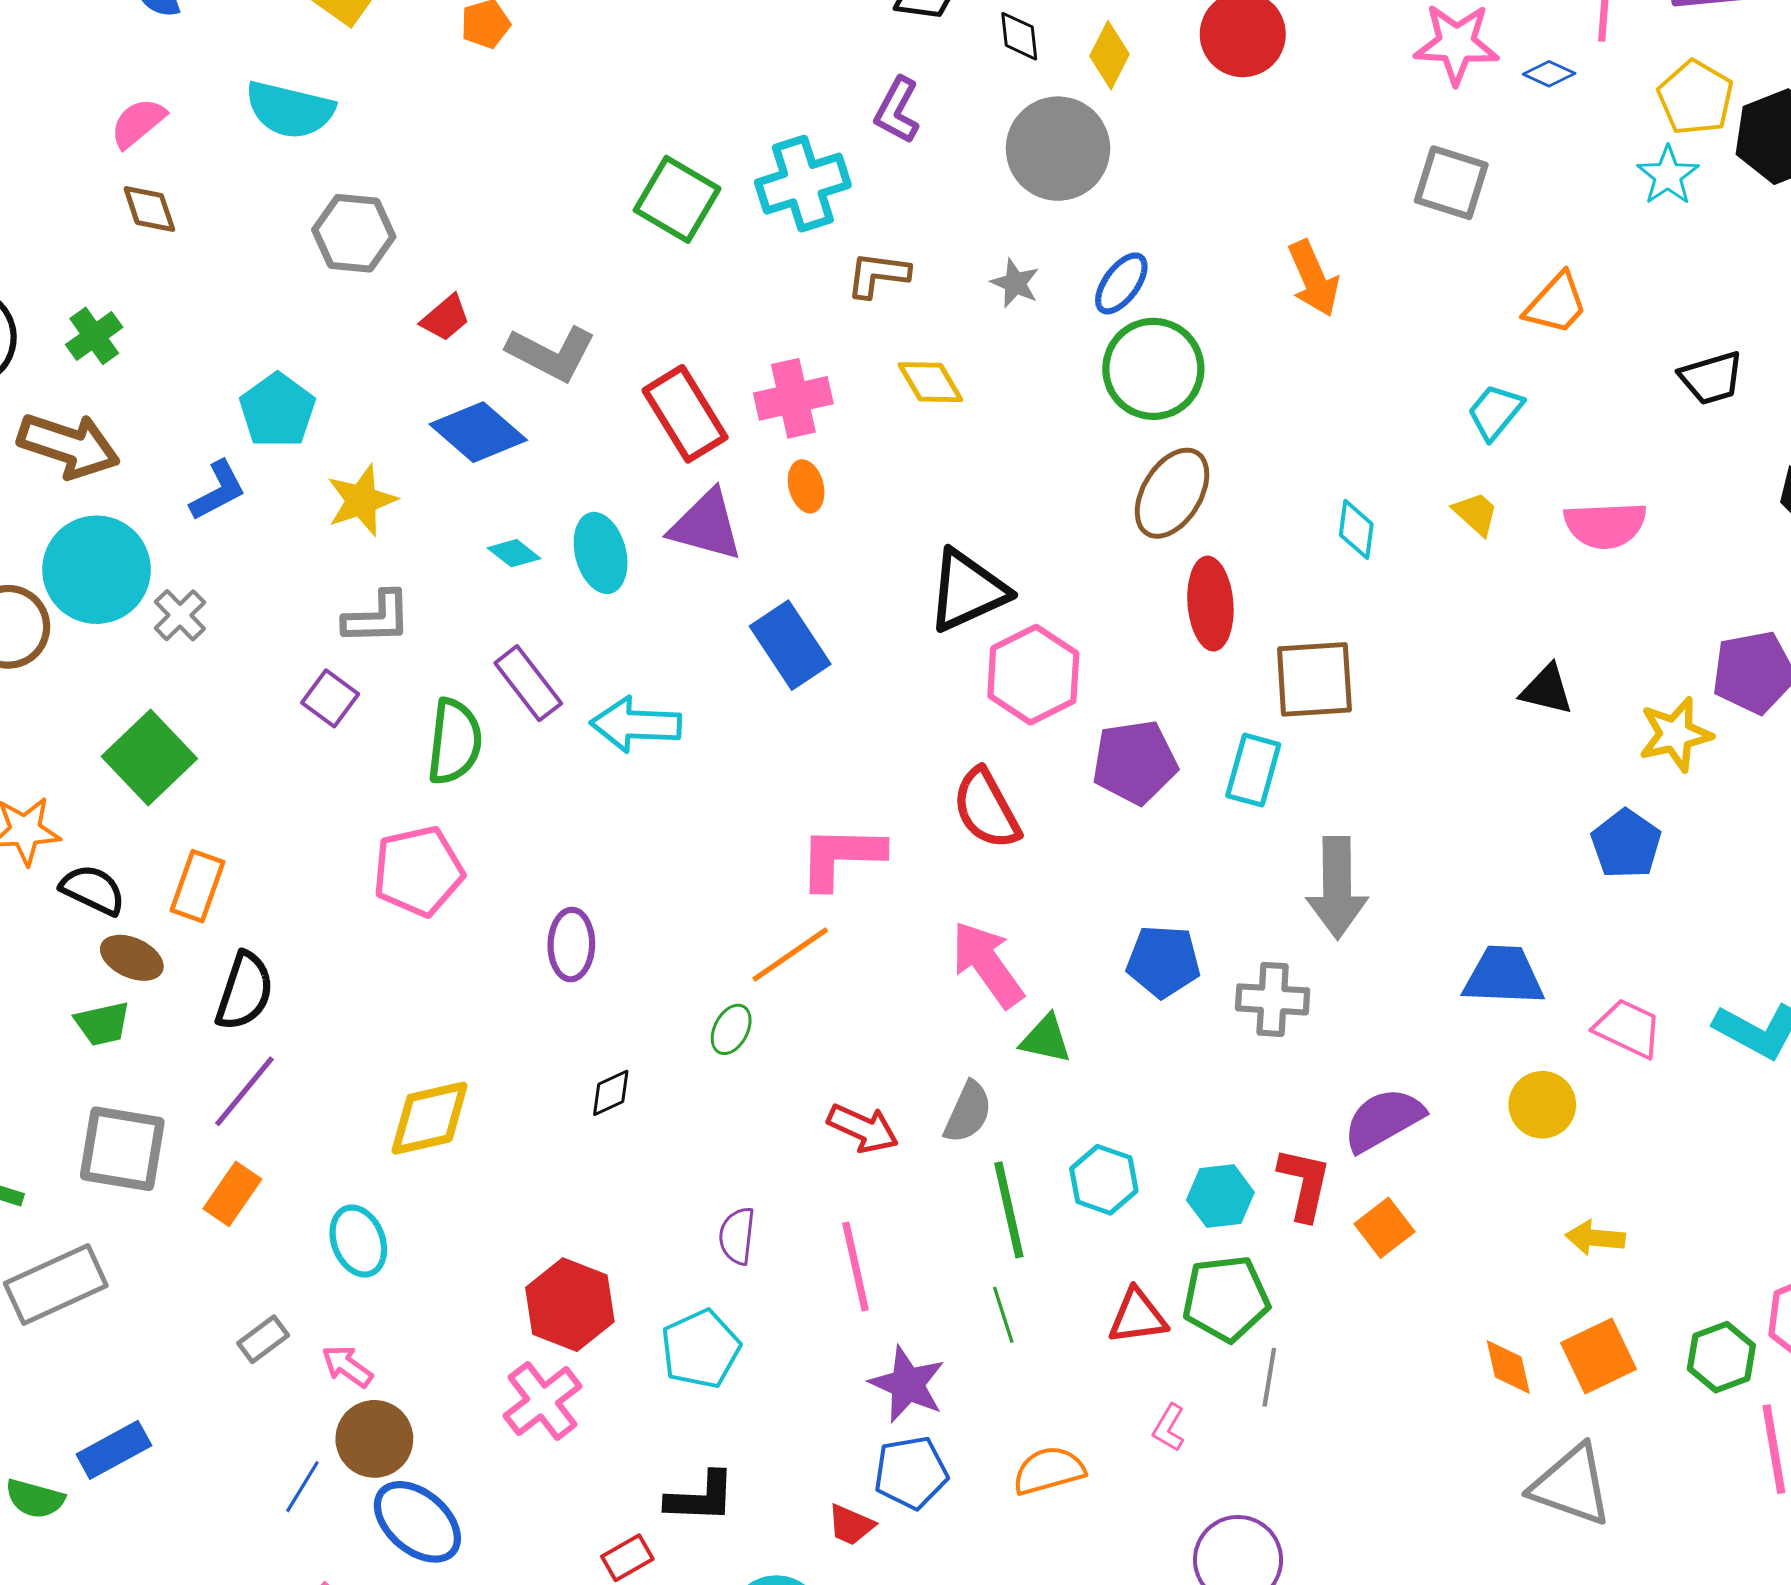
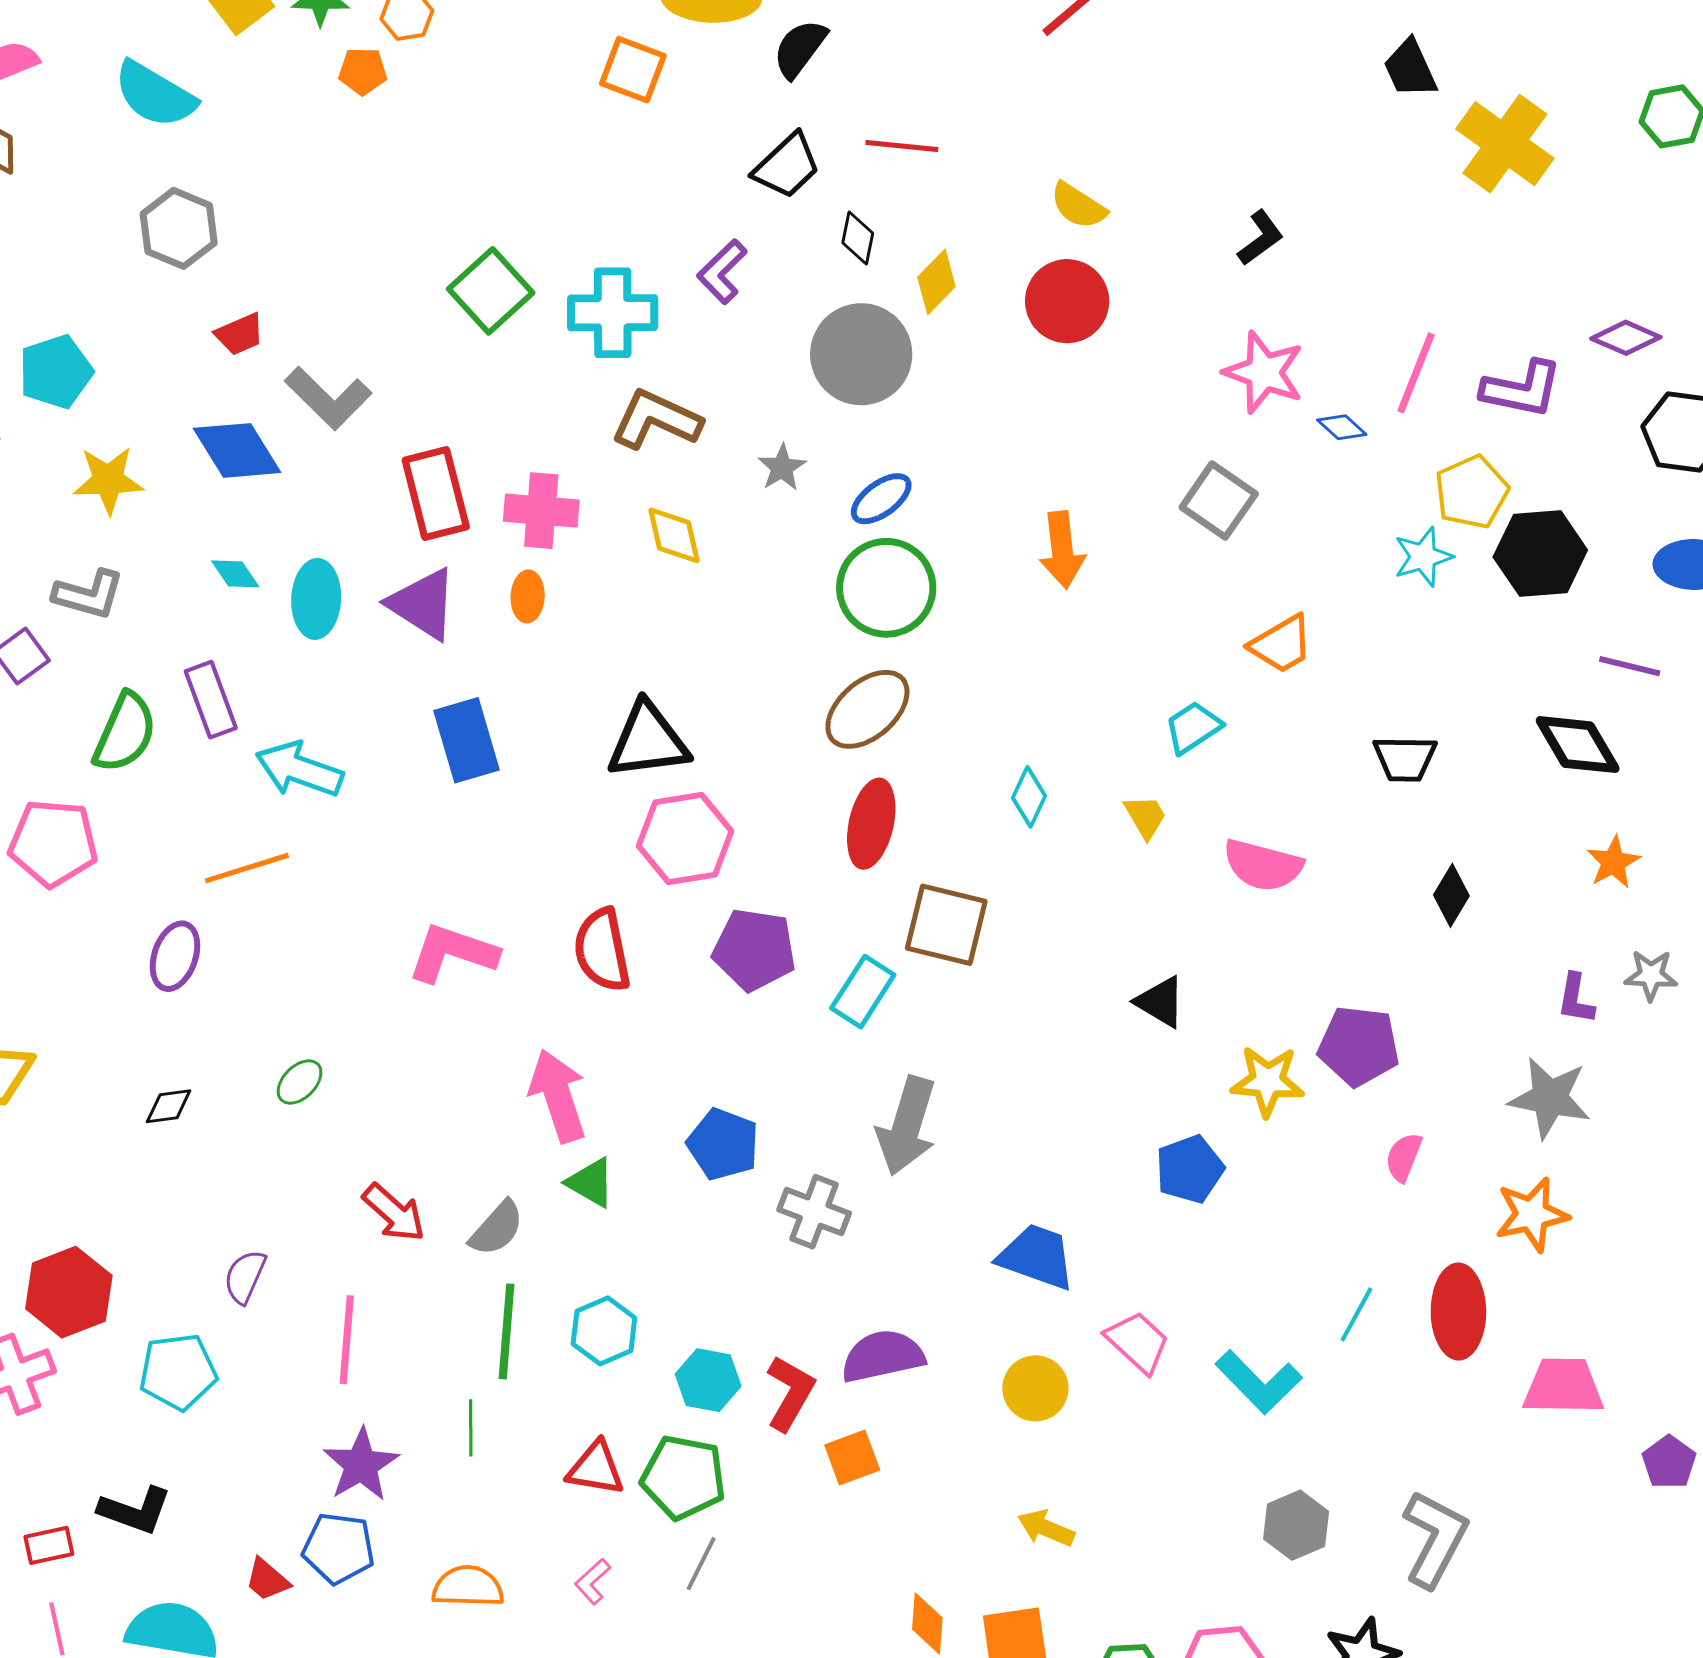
brown L-shape: (878, 275) -> (656, 420), size x1.4
orange line: (790, 954) -> (247, 868), moved

